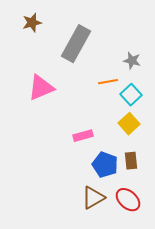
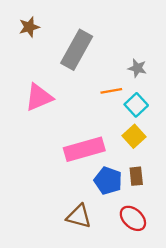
pink rectangle: (83, 136) -> (84, 149), size x1.8
brown triangle: (93, 198) -> (79, 216), moved, turned 45

